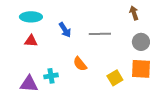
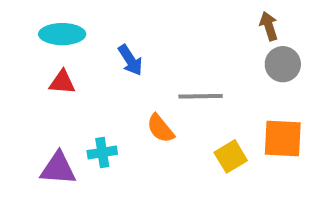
gray line: (100, 34) -> (201, 96), moved
gray circle: (141, 42) -> (283, 64), moved

